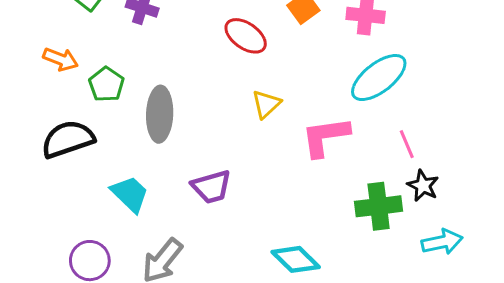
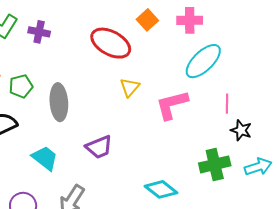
red ellipse: (246, 36) -> (111, 43), size x1.4
green pentagon: (106, 84) -> (21, 86), turned 30
pink line: (407, 144) -> (227, 104), turned 30
green cross: (379, 206) -> (215, 164), moved

